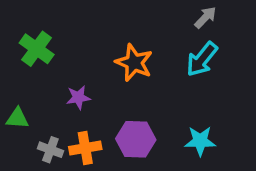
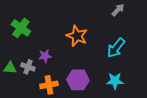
cyan arrow: (202, 59) -> (116, 48), moved
gray cross: (50, 150) -> (28, 67), moved

